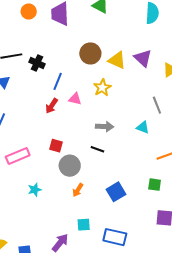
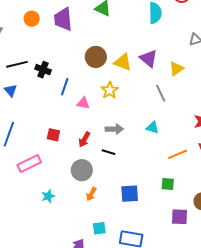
gray line: (157, 105) -> (161, 93), moved
red arrow: (52, 106) -> (84, 139), moved
red square: (56, 146) -> (53, 135), moved
blue square: (116, 192) -> (130, 194), turned 30

